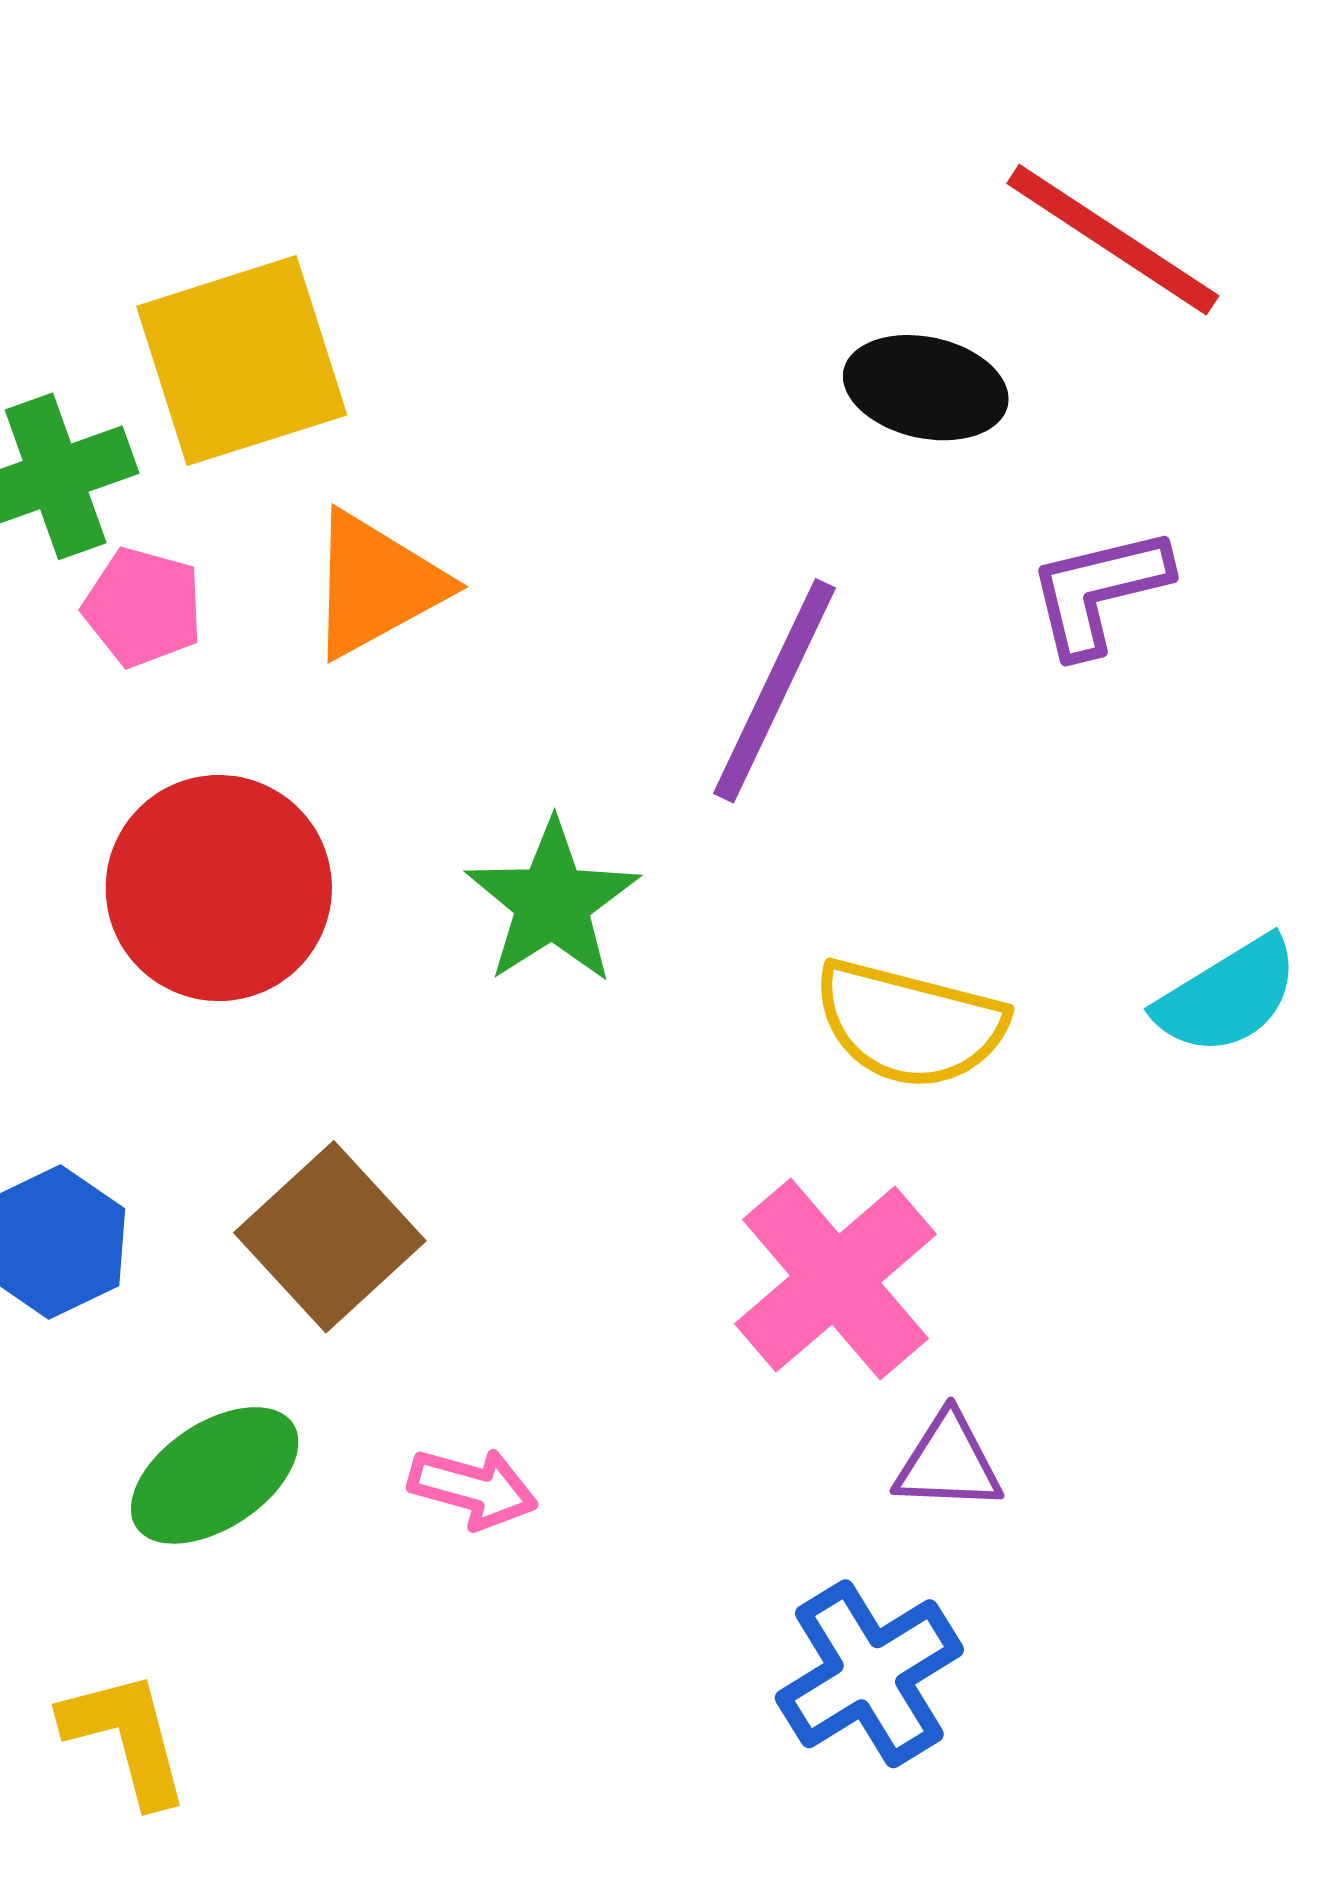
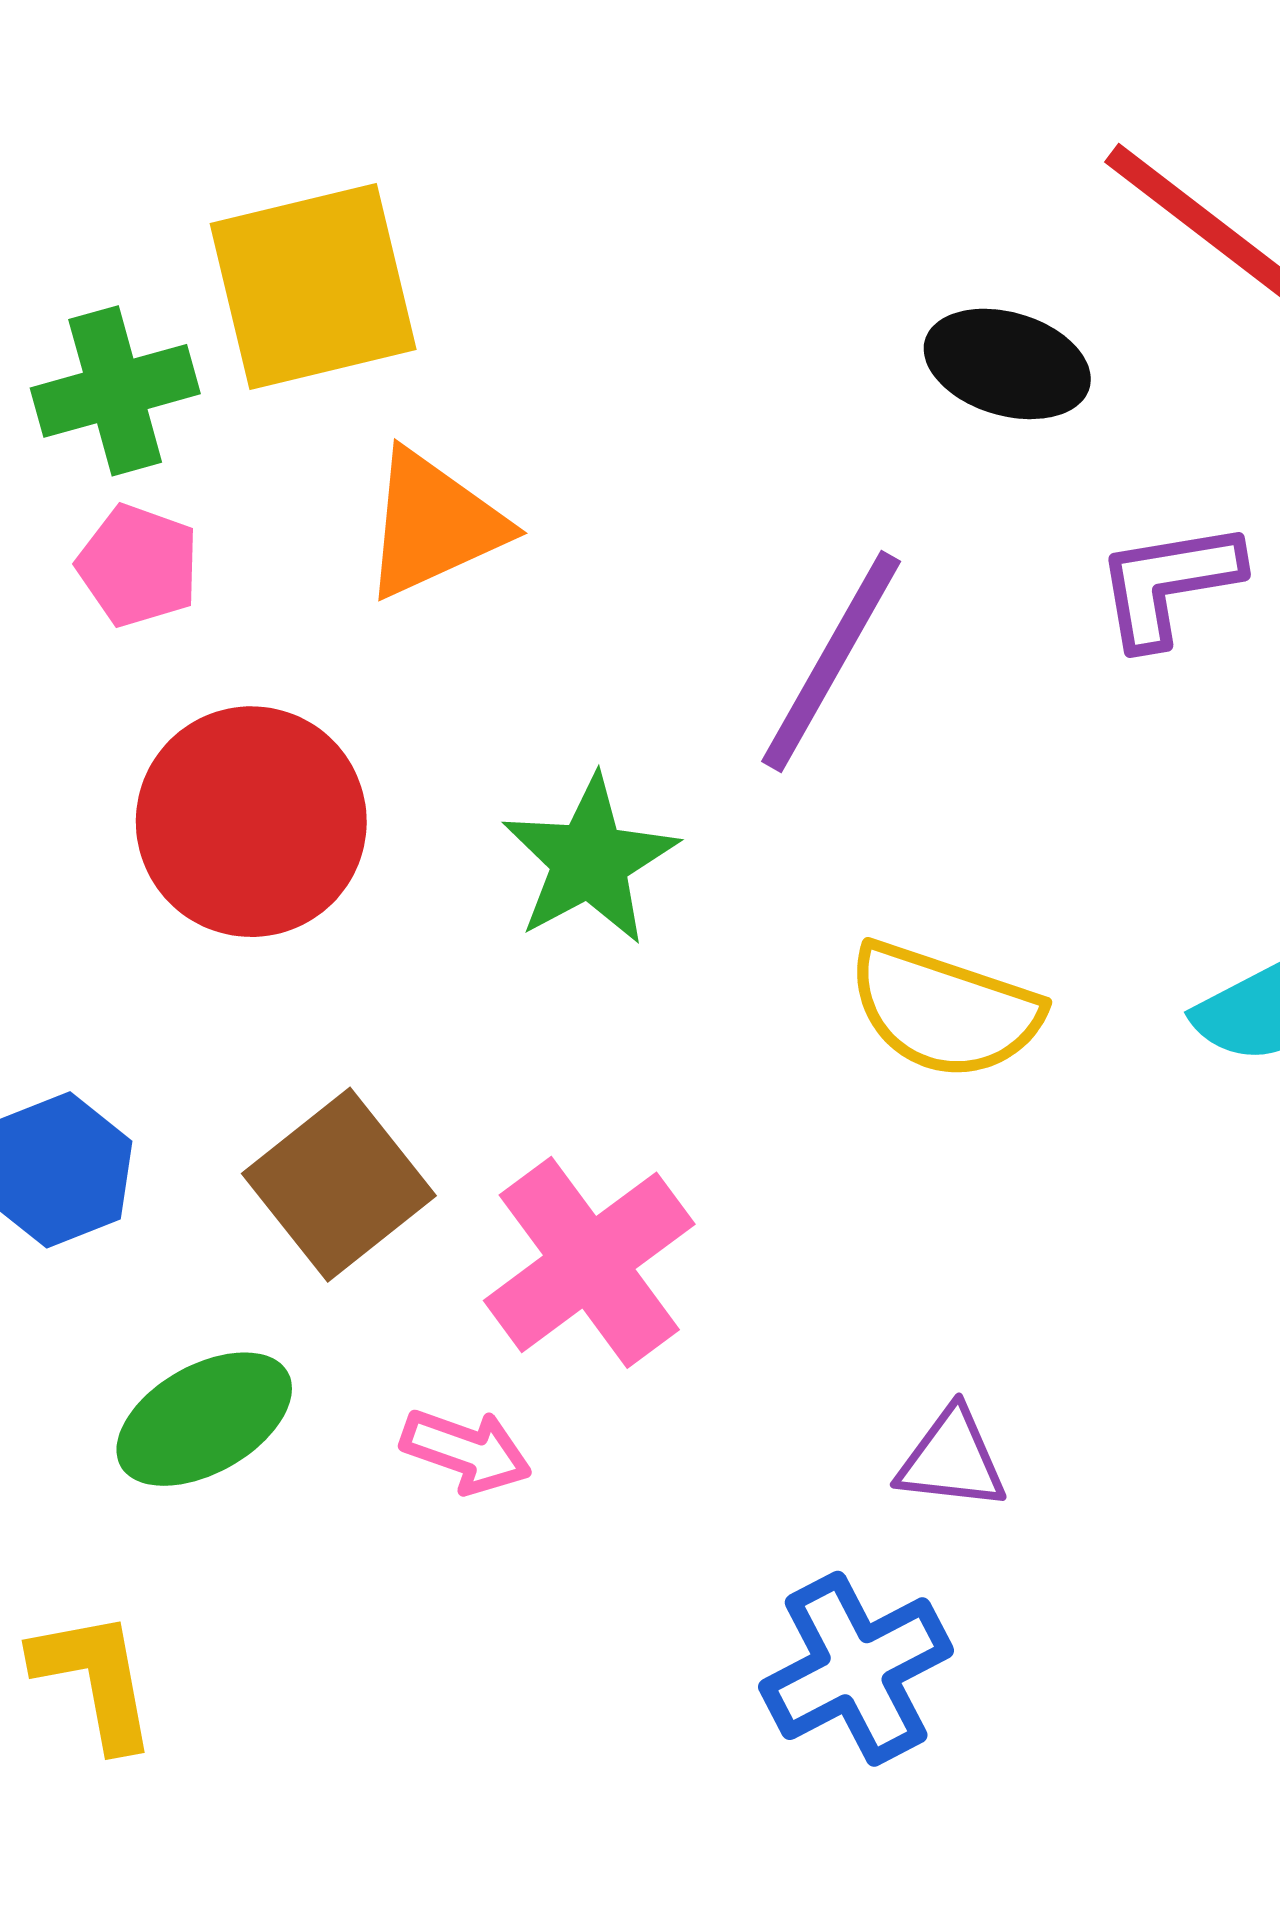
pink pentagon: (143, 607) -> (138, 566), moved
pink cross: (836, 1279) -> (589, 1262), moved

